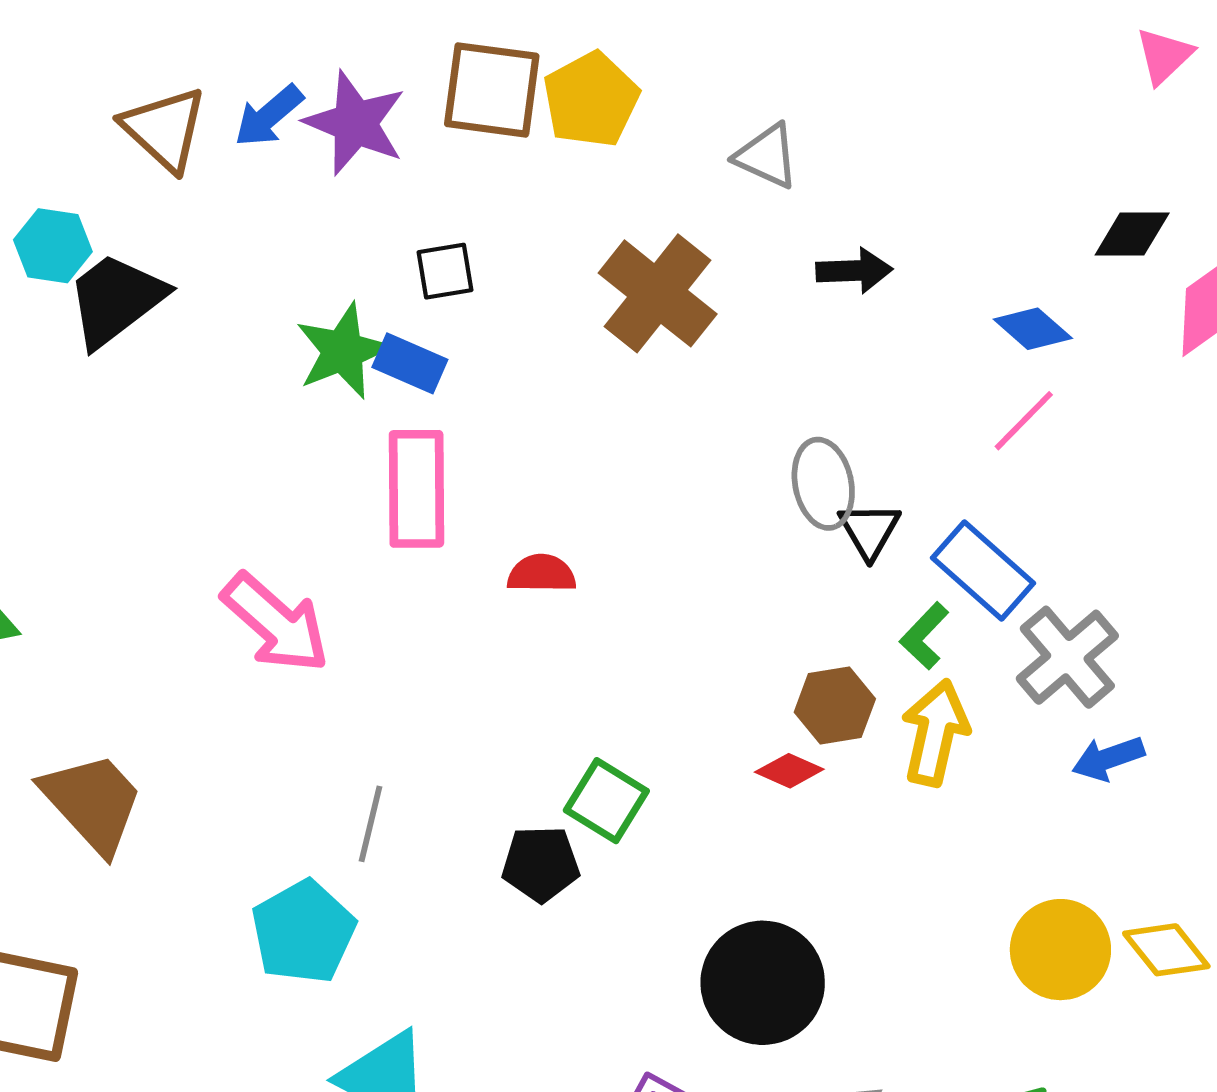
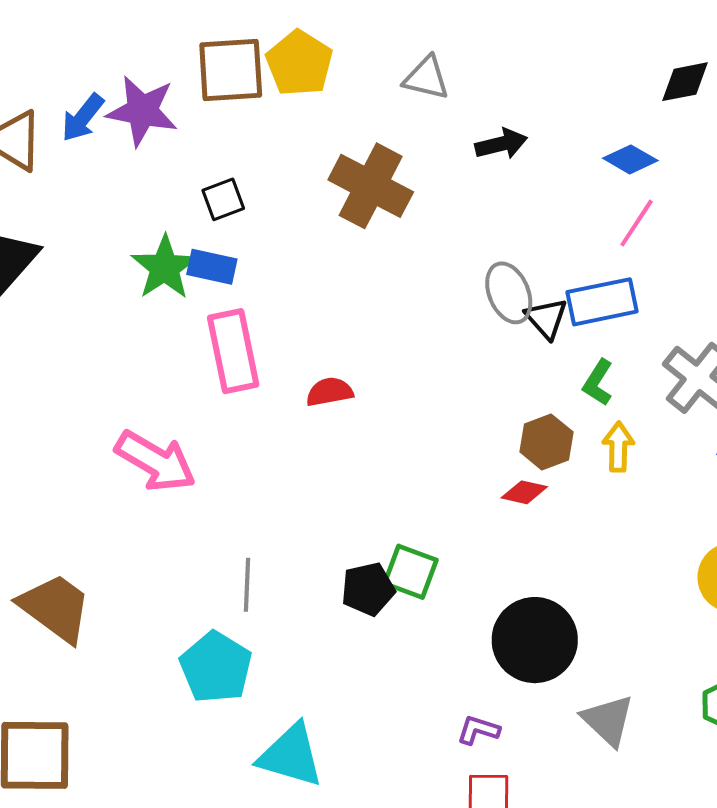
blue rectangle: (983, 571) -> (602, 302), moved, turned -42
yellow arrow: (935, 733) -> (618, 447), size x0.7
green square: (606, 801) -> (410, 572), moved

